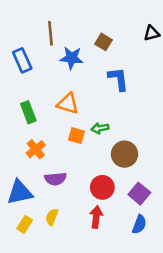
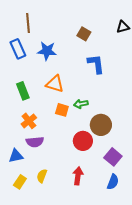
brown line: (51, 33) -> (28, 23), moved
blue star: (72, 58) -> (47, 51), moved
purple semicircle: (55, 179) -> (35, 142), moved
red circle: (102, 187) -> (83, 141), moved
blue triangle: (20, 192) -> (16, 156), size x0.7

